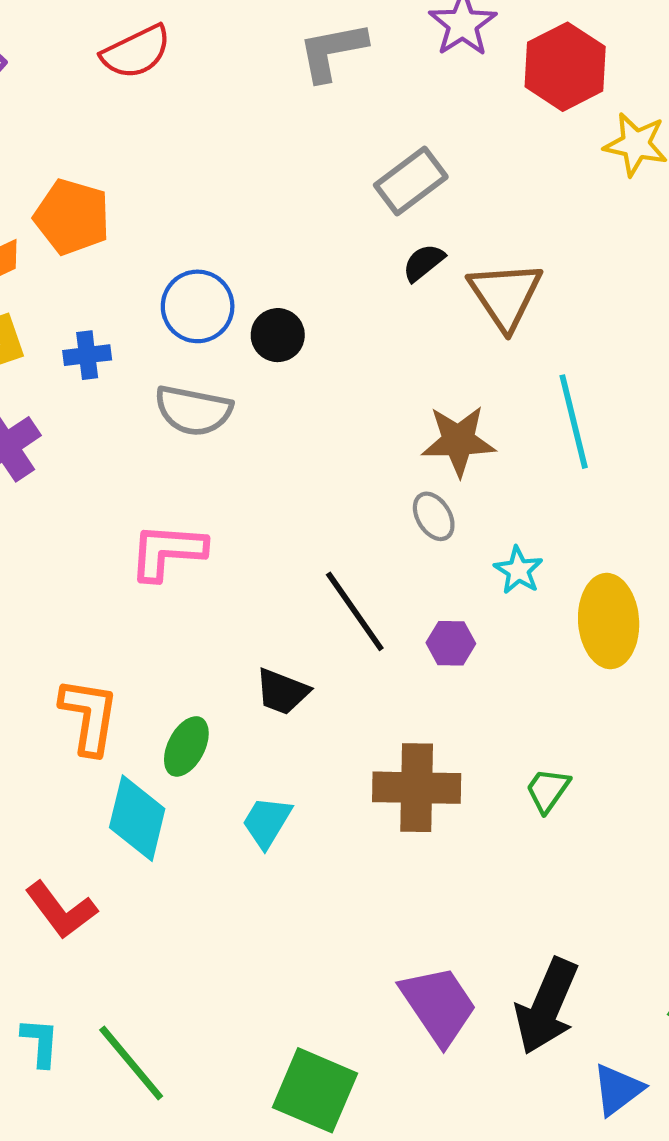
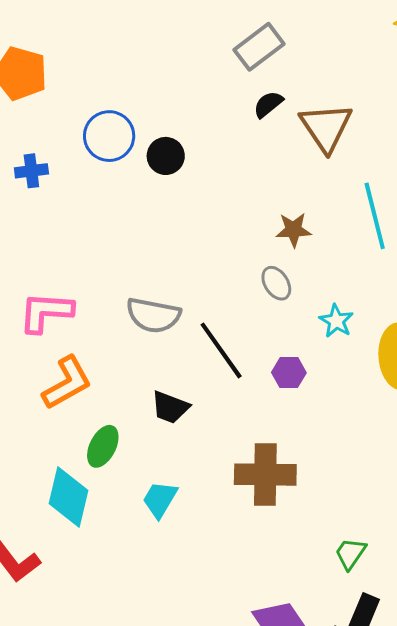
gray semicircle: (193, 410) -> (153, 315), moved
brown star: (458, 441) -> (293, 230), size x0.7
pink L-shape: (167, 552) -> (46, 312), moved
orange L-shape: (89, 716) -> (67, 383), moved, turned 52
green trapezoid: (548, 790) -> (350, 554), moved

